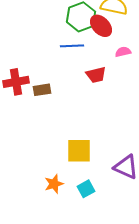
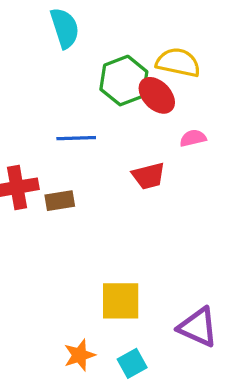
blue line: (72, 46) -> (76, 138), moved

